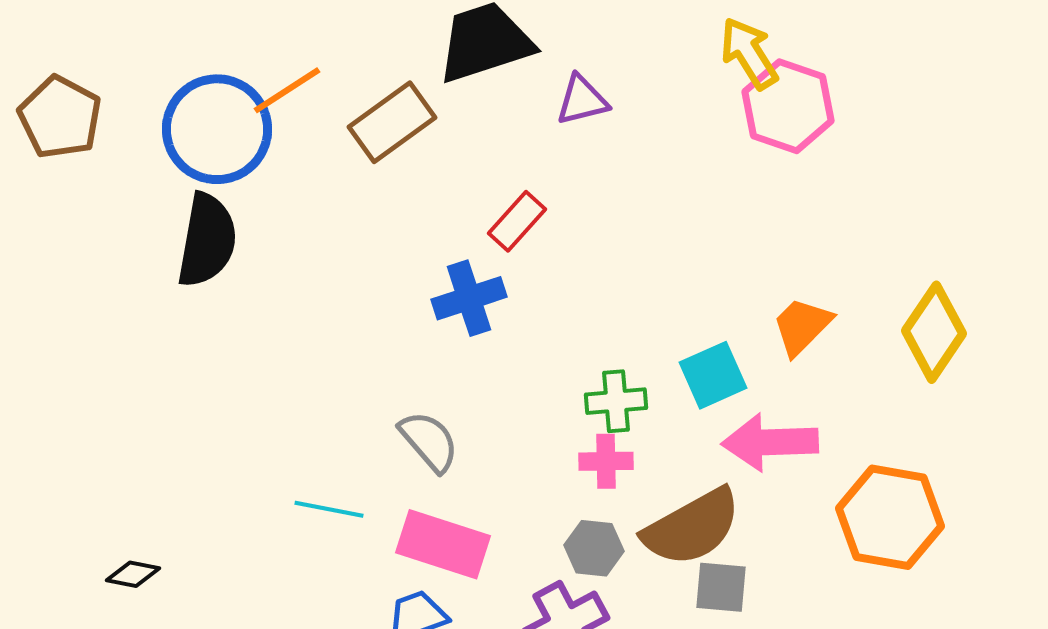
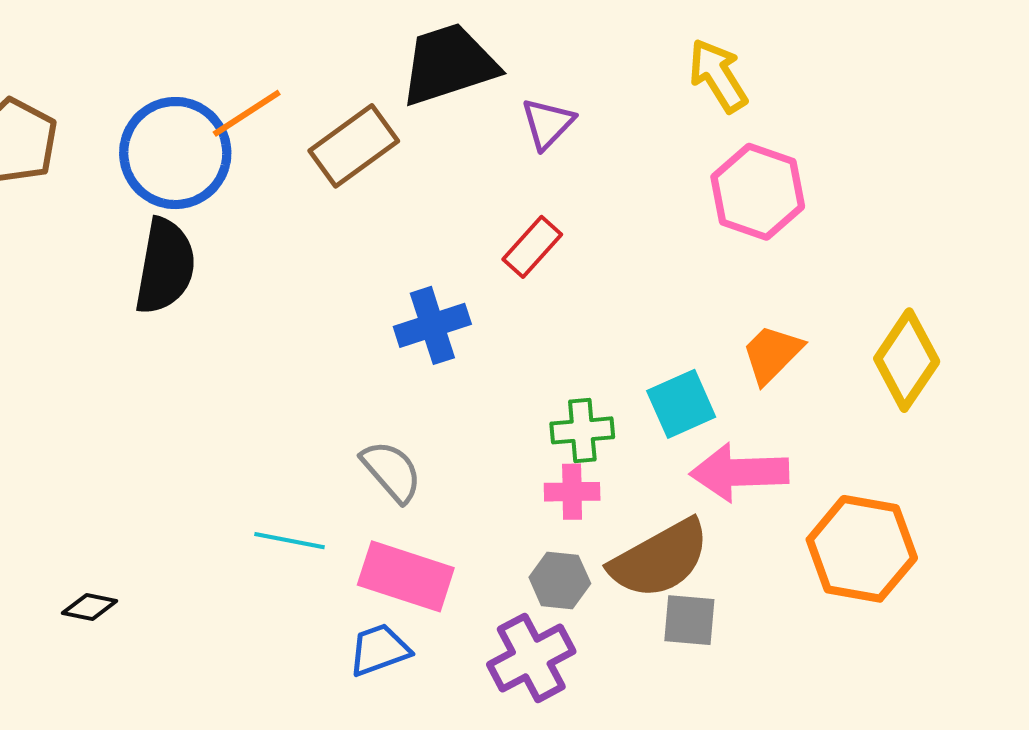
purple triangle: (582, 100) -> (548, 123), turned -32
pink hexagon: (788, 106) -> (758, 192), moved
red rectangle: (517, 221) -> (532, 247), moved

